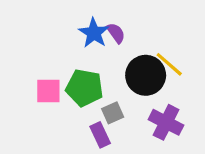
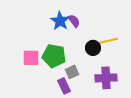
yellow line: (169, 64) -> (108, 41), turned -54
black circle: (146, 75) -> (93, 48), size x0.6
purple cross: (166, 122) -> (106, 78), turned -30

